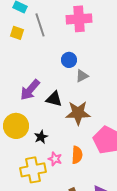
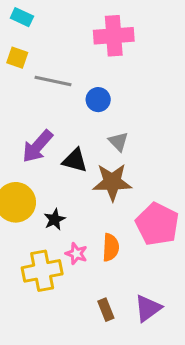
gray line: (40, 25) -> (53, 81), moved, turned -60
gray triangle: (82, 76) -> (118, 142), moved, turned -48

